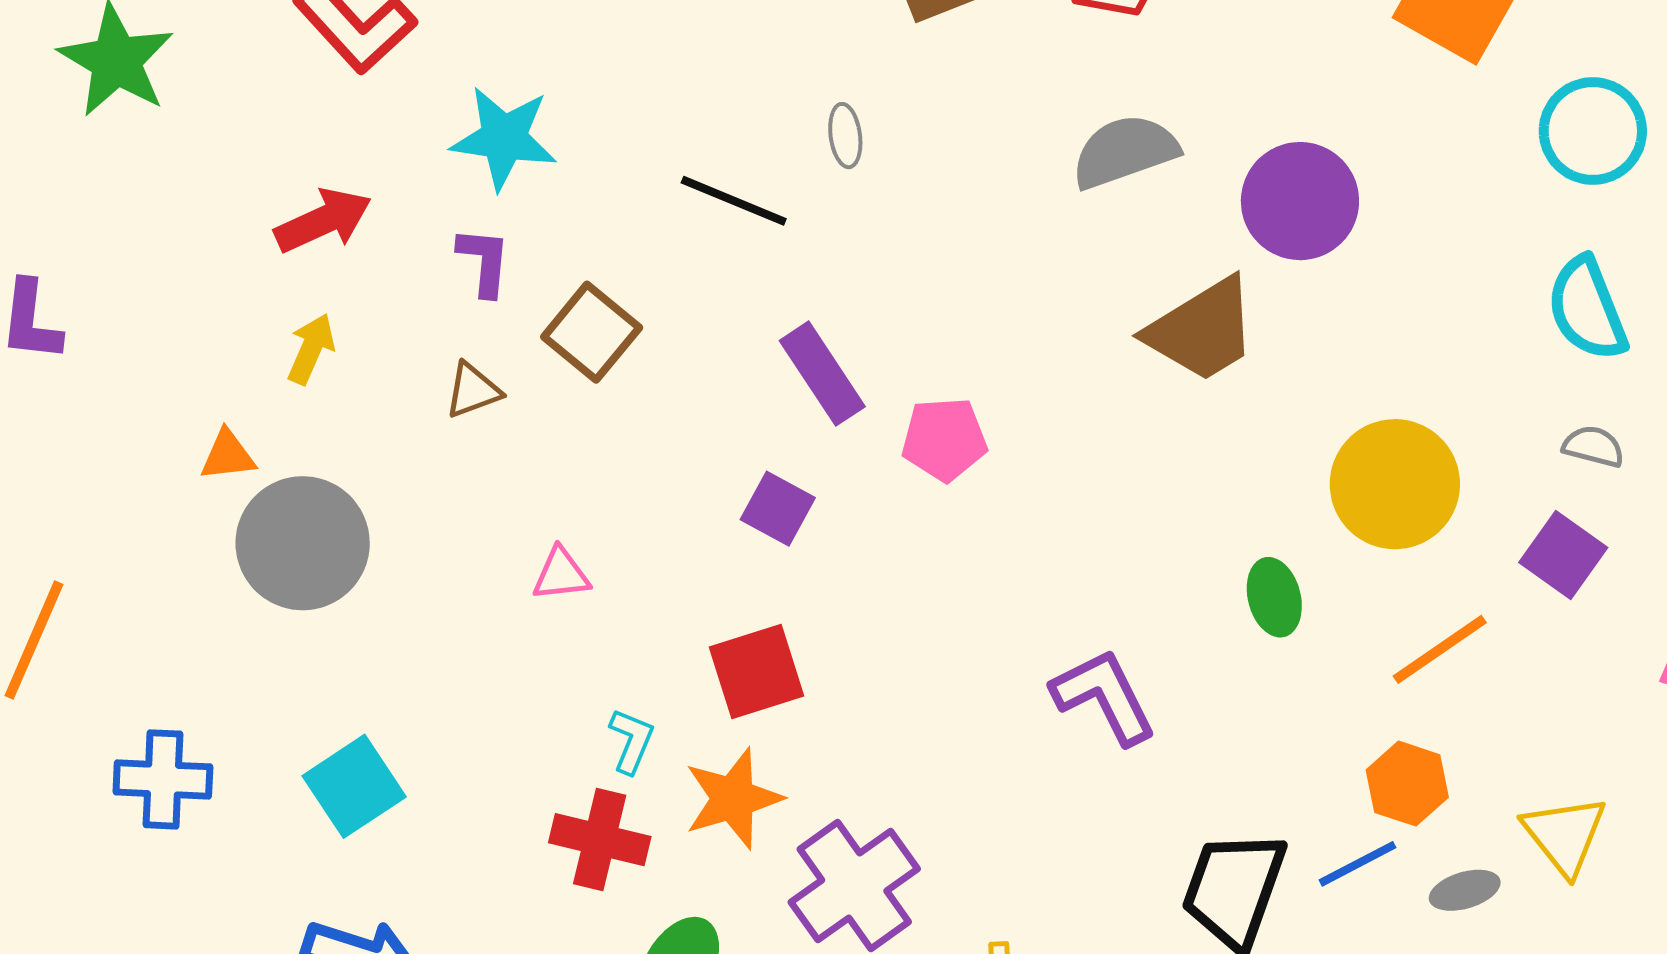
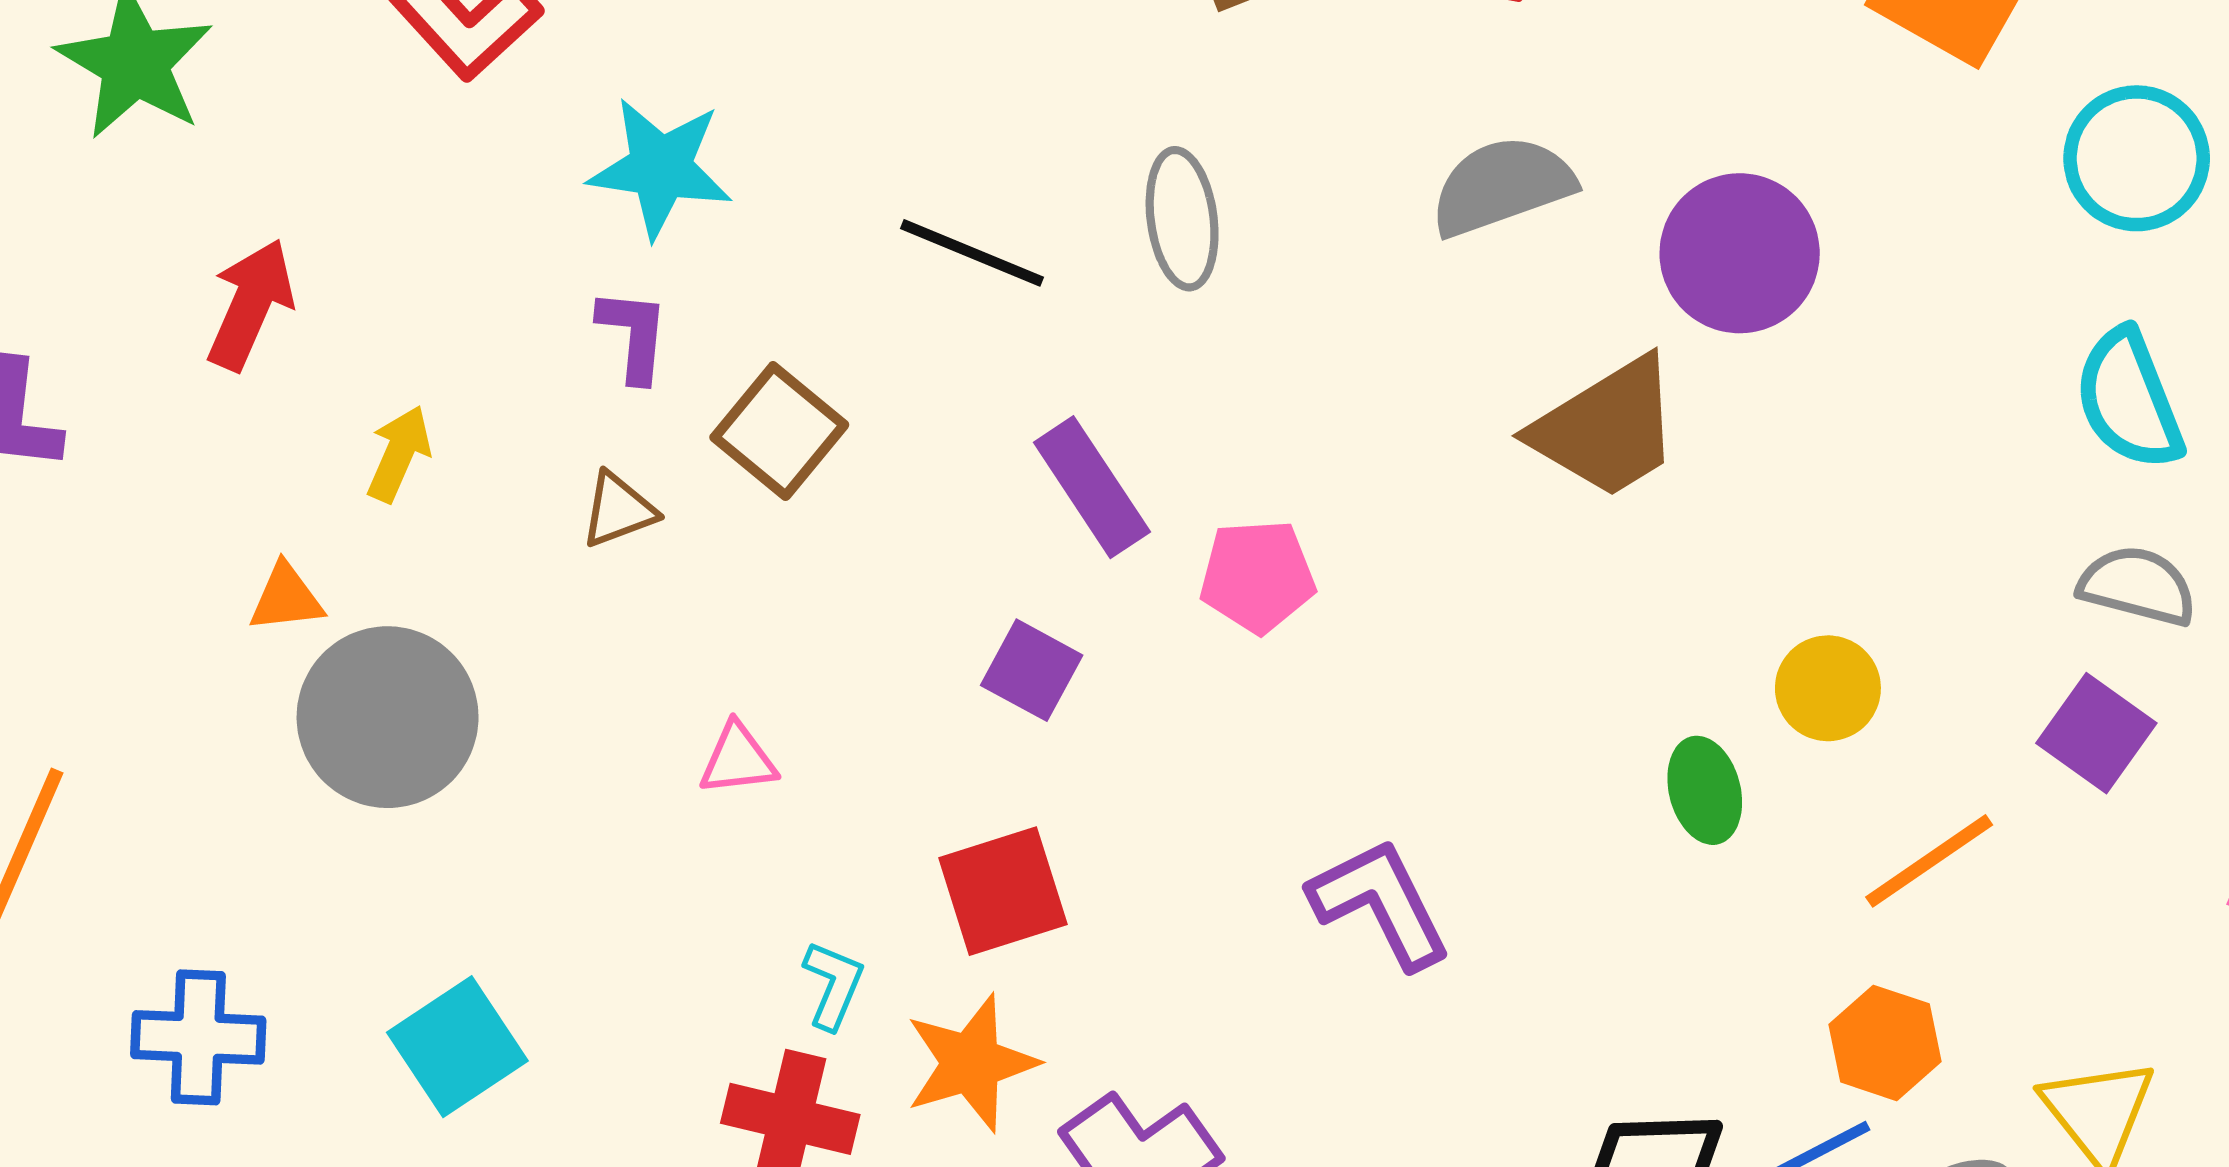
gray ellipse: (845, 136) -> (1182, 219), moved, size x1.6
red arrow: (323, 221) -> (251, 304), moved, turned -42
gray semicircle: (1593, 446) -> (2137, 586), size x1.4
yellow circle: (1395, 484) -> (1828, 688), moved, size x0.6
purple L-shape: (1104, 696) -> (1380, 903), moved

